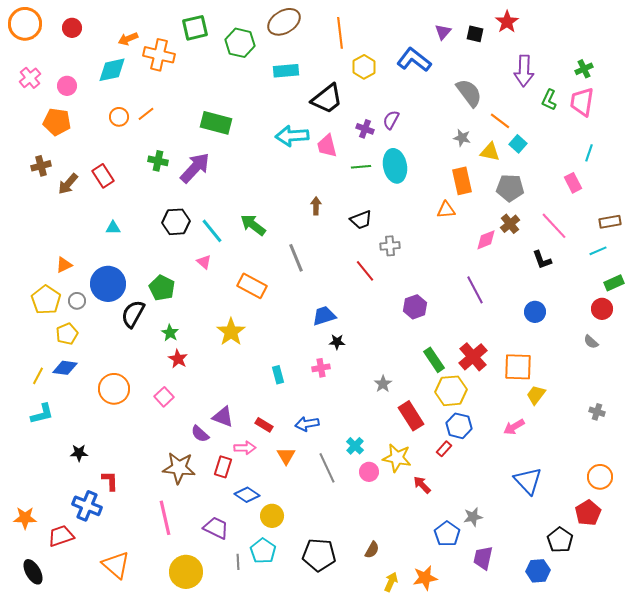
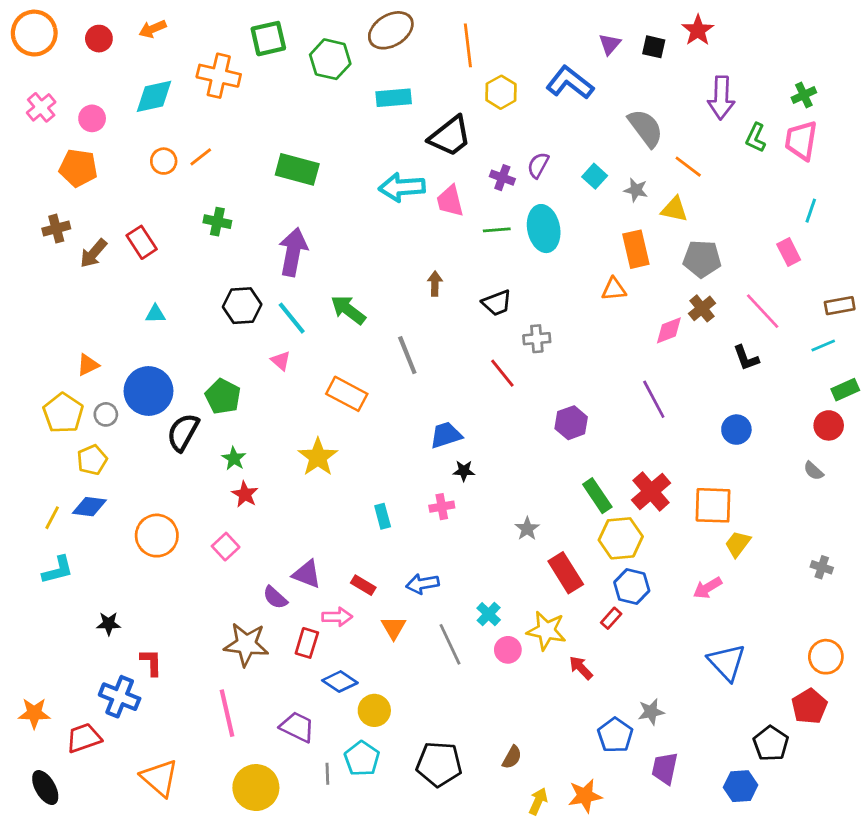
orange arrow: (128, 39) -> (153, 29), moved
cyan square: (518, 144) -> (595, 176), moved
purple arrow: (195, 168) -> (293, 252), moved, turned -32

